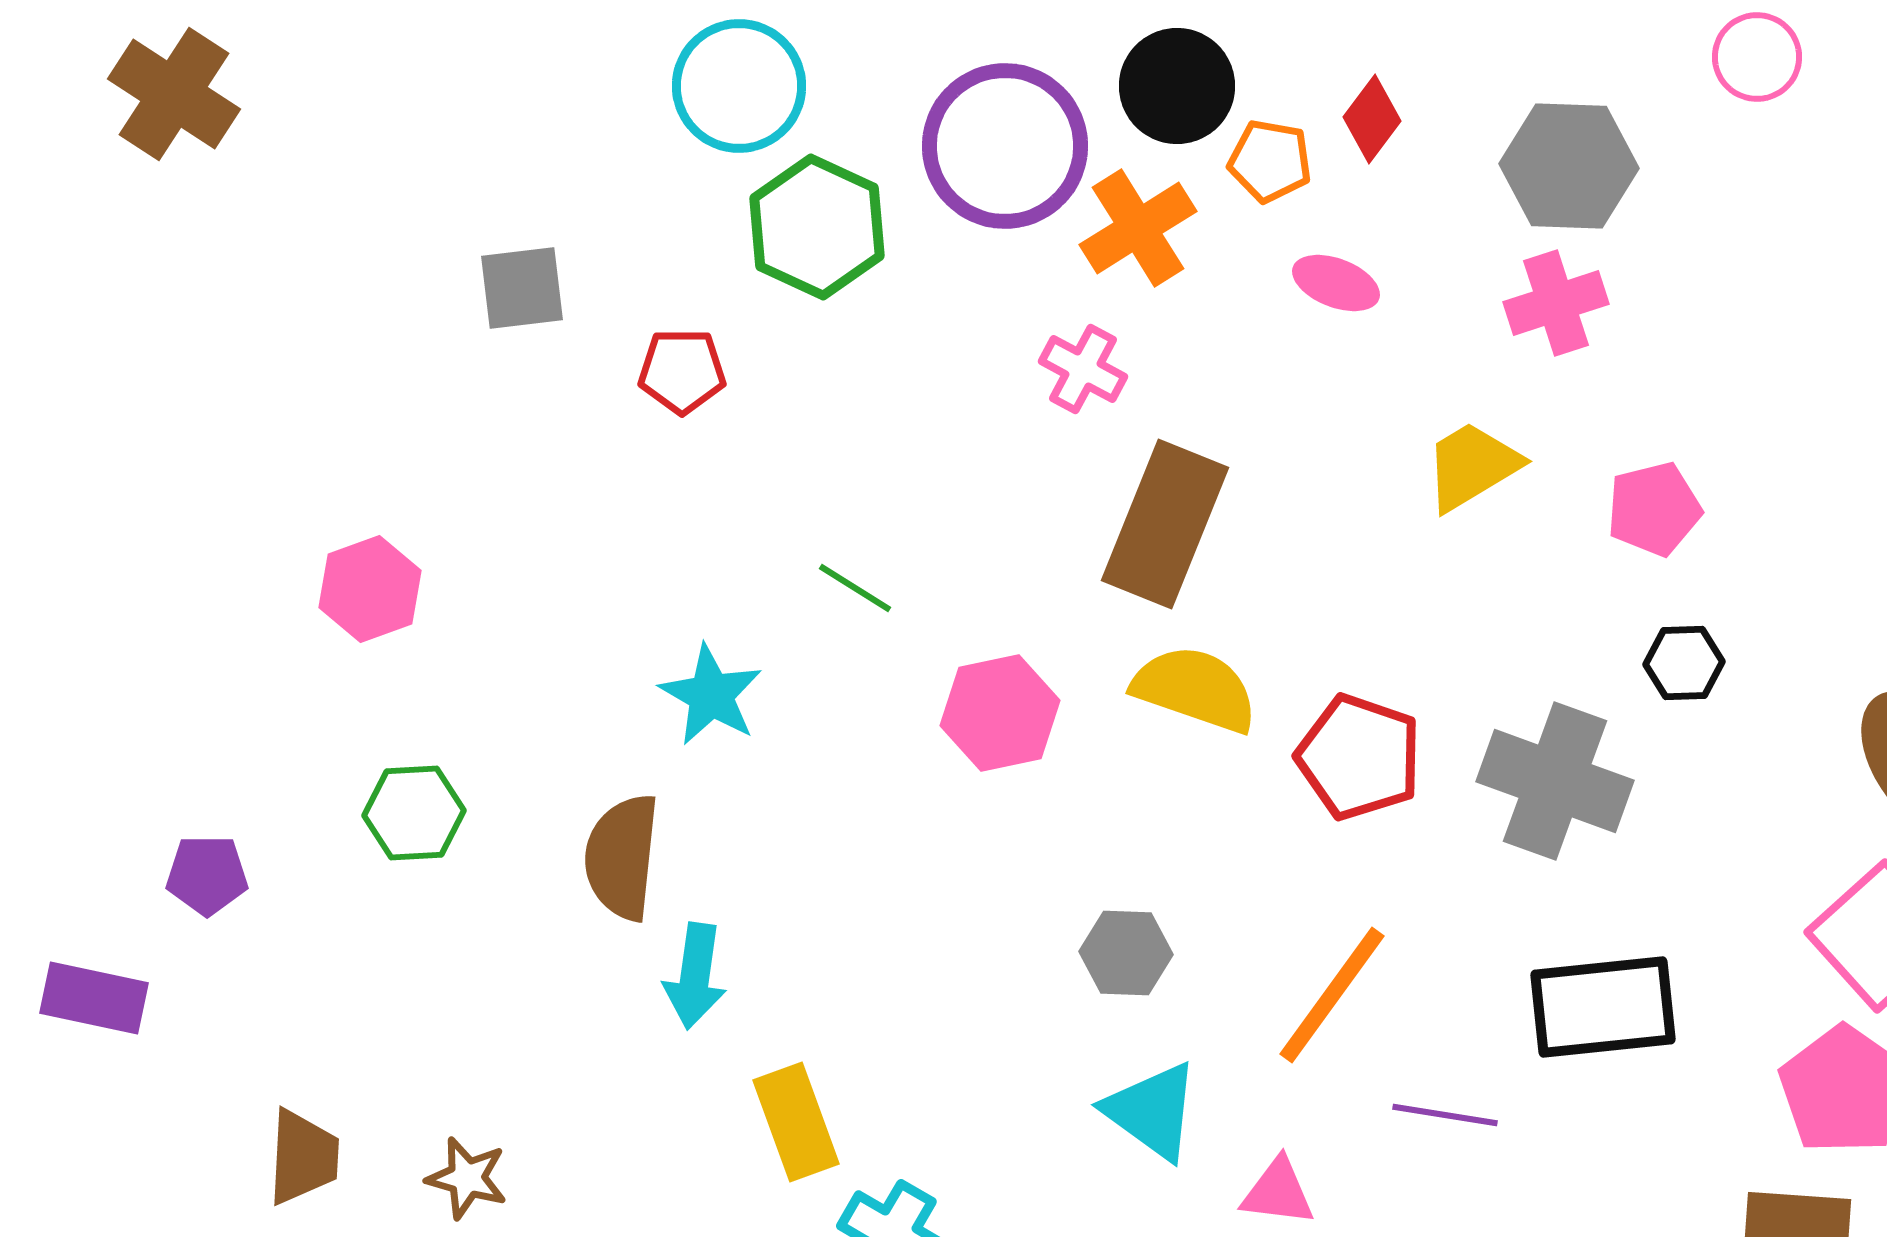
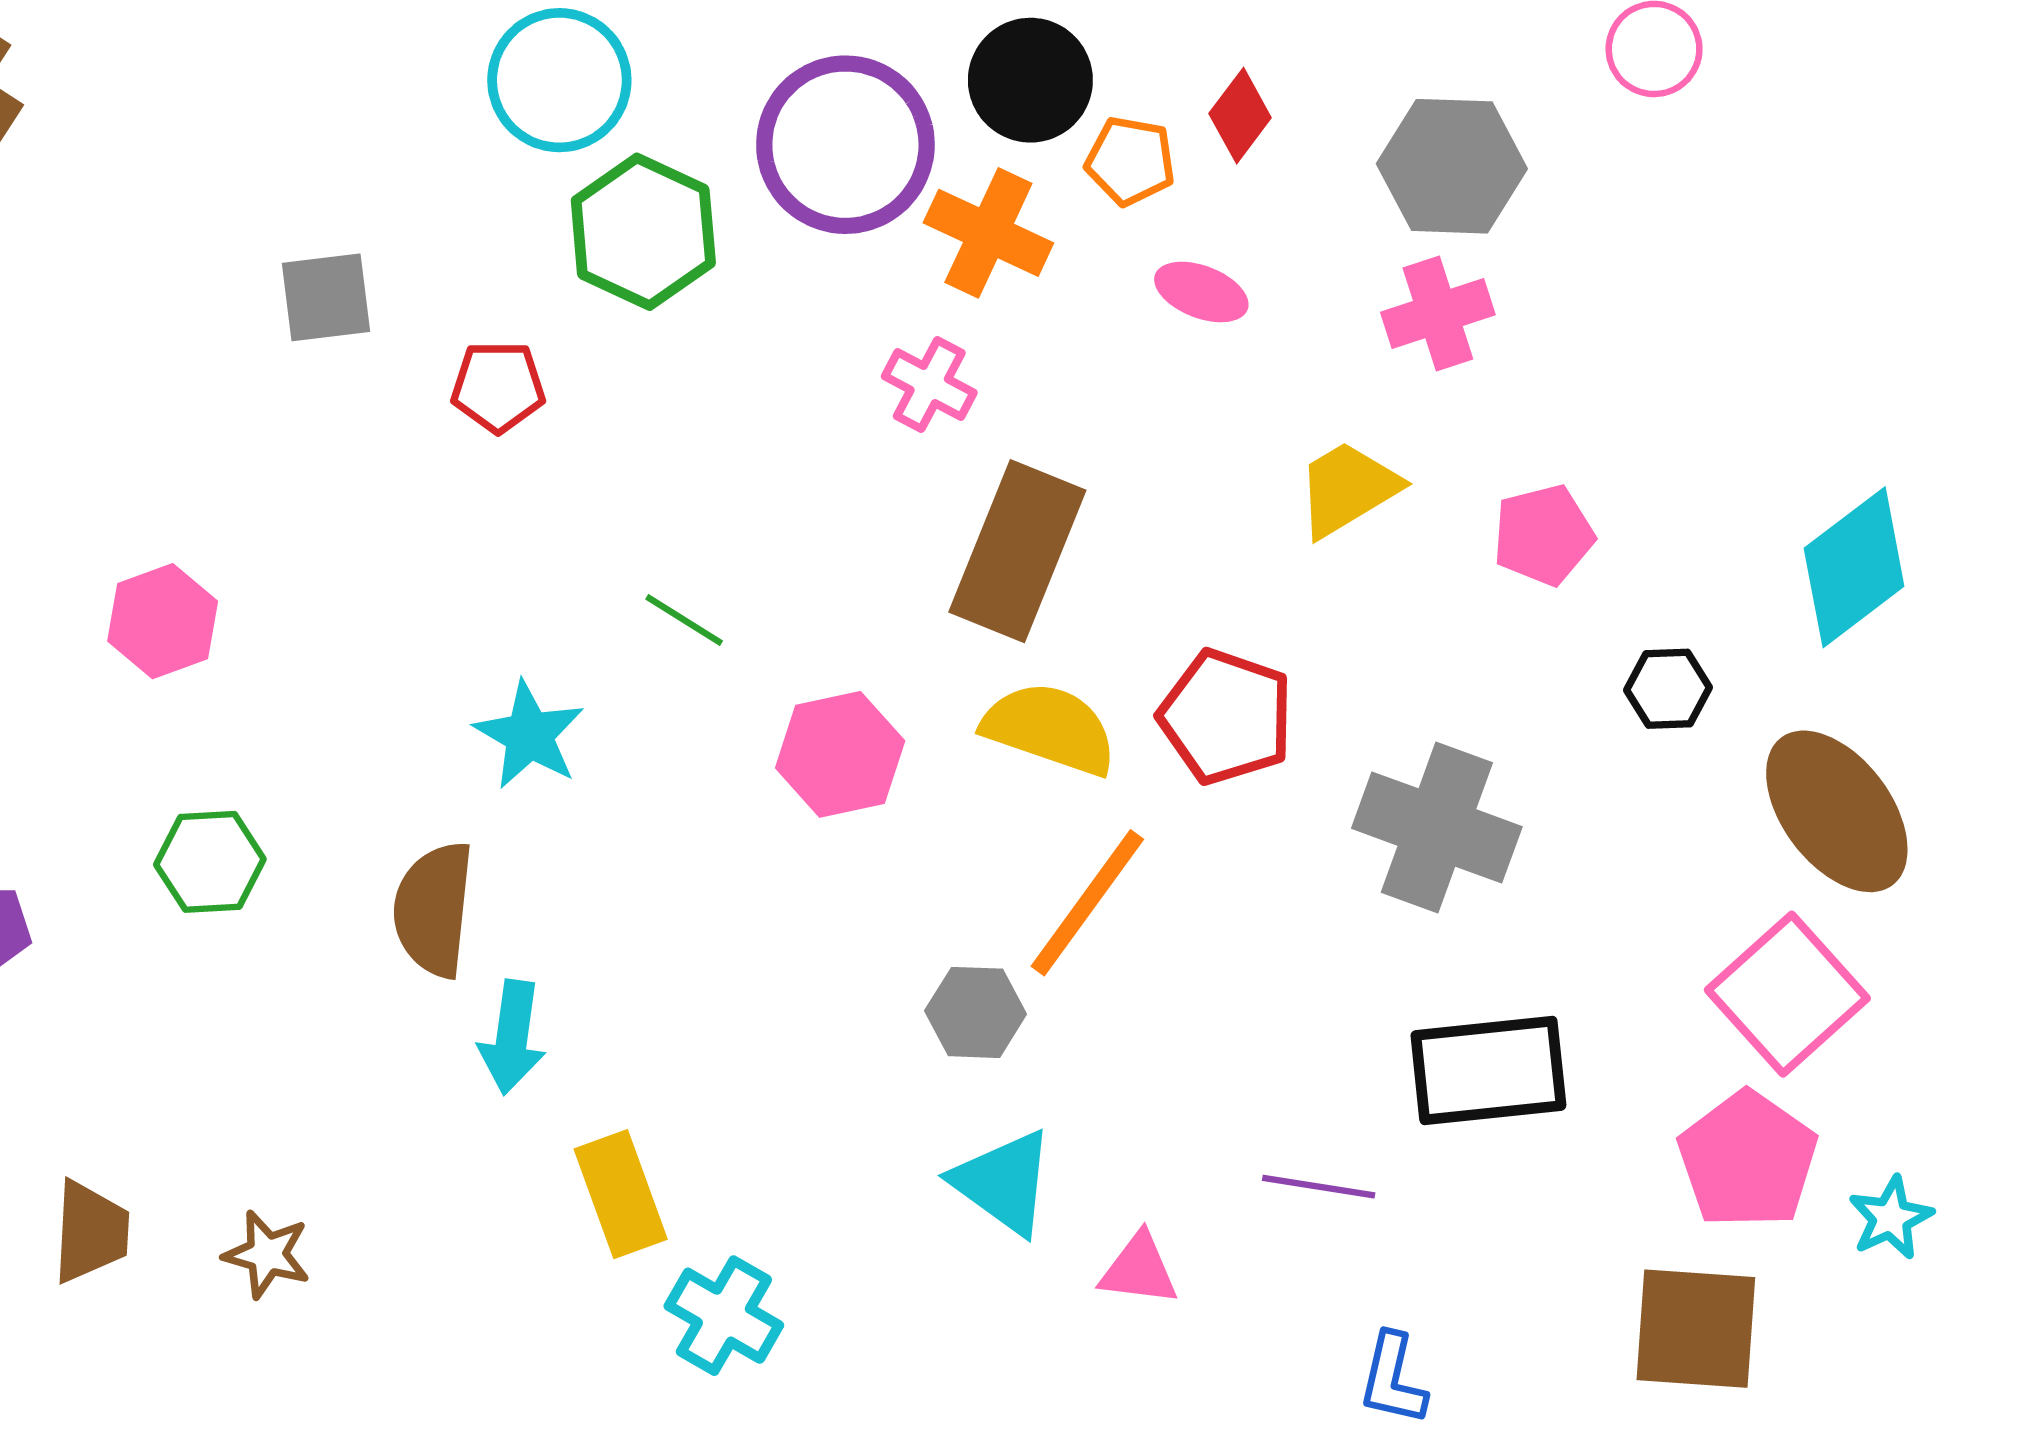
orange cross: (1138, 228) -> (988, 233), turned -33
black hexagon: (1684, 663) -> (1668, 689), moved
red pentagon: (1359, 757) -> (1226, 717), moved
orange line: (1332, 995) -> (1087, 903), moved

